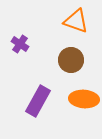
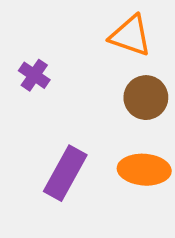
brown circle: (71, 60) -> (146, 98), moved

